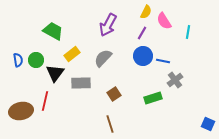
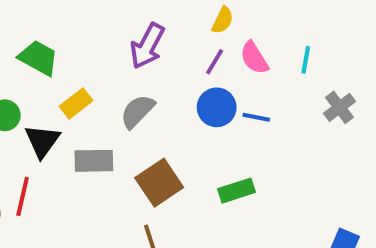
pink semicircle: (164, 21) -> (254, 58), moved
gray cross: (175, 80) -> (339, 107), moved
brown square: (114, 94) -> (159, 183), size x1.6

